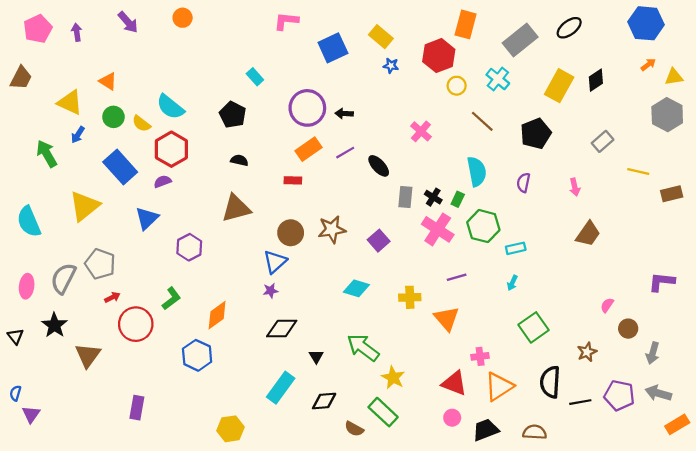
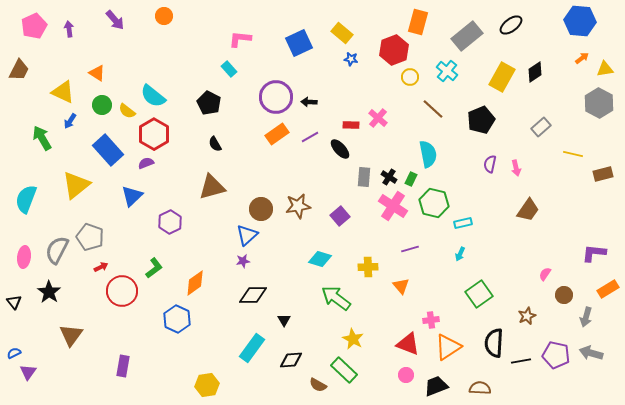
pink L-shape: (286, 21) -> (240, 39), moved
black semicircle: (239, 160) -> (215, 144), turned -133
red rectangle: (293, 180) -> (351, 125), moved
purple semicircle: (523, 183) -> (490, 164), moved
cyan semicircle: (29, 222) -> (26, 199), turned 44
orange triangle: (447, 319) -> (401, 286), size x0.7
green arrow: (363, 347) -> (336, 298), moved
brown triangle: (88, 355) -> (71, 335), moved
blue semicircle: (15, 393) -> (14, 353), turned 48
orange rectangle: (677, 424) -> (608, 289), moved

